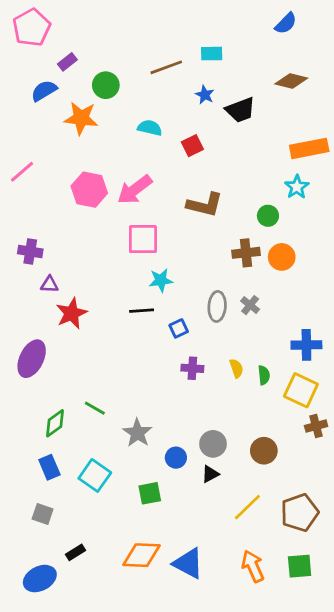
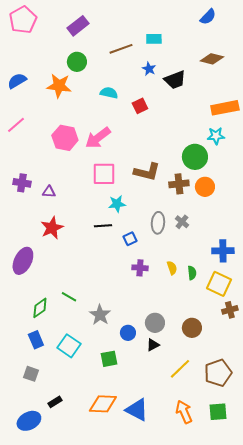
purple rectangle: (67, 62) -> (78, 26), moved, size x1.5
blue semicircle: (44, 91) -> (17, 81), moved
cyan star: (297, 187) -> (216, 136), turned 30
brown L-shape: (205, 205) -> (147, 172), moved
green circle: (268, 216) -> (195, 157), size x1.6
purple triangle: (49, 284) -> (49, 192), moved

